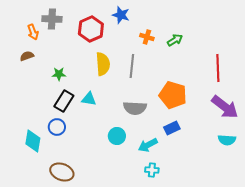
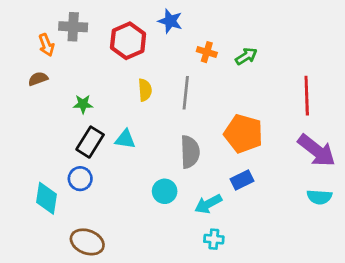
yellow semicircle: (103, 64) -> (145, 90), size x0.7
gray semicircle: (135, 108) -> (190, 152), turned -95

